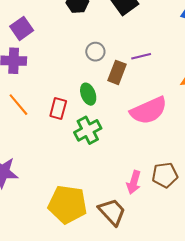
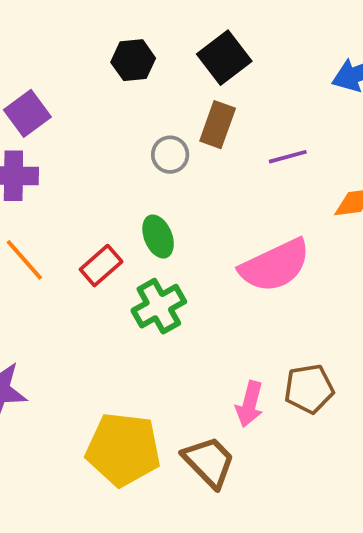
purple line: (141, 56) -> (288, 157), moved
brown rectangle: (117, 72) -> (218, 125), moved
red rectangle: (58, 109) -> (101, 266), turned 35

